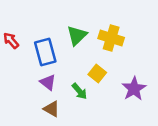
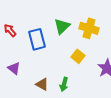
purple triangle: (48, 82) -> (14, 68), moved
green arrow: (79, 91) -> (64, 84), moved, turned 56

